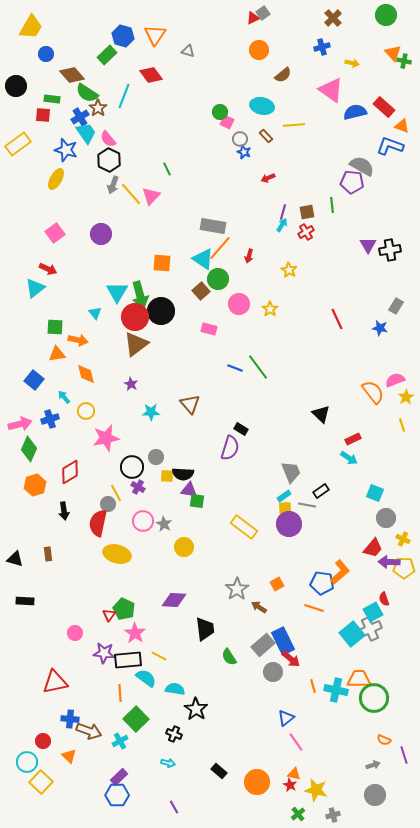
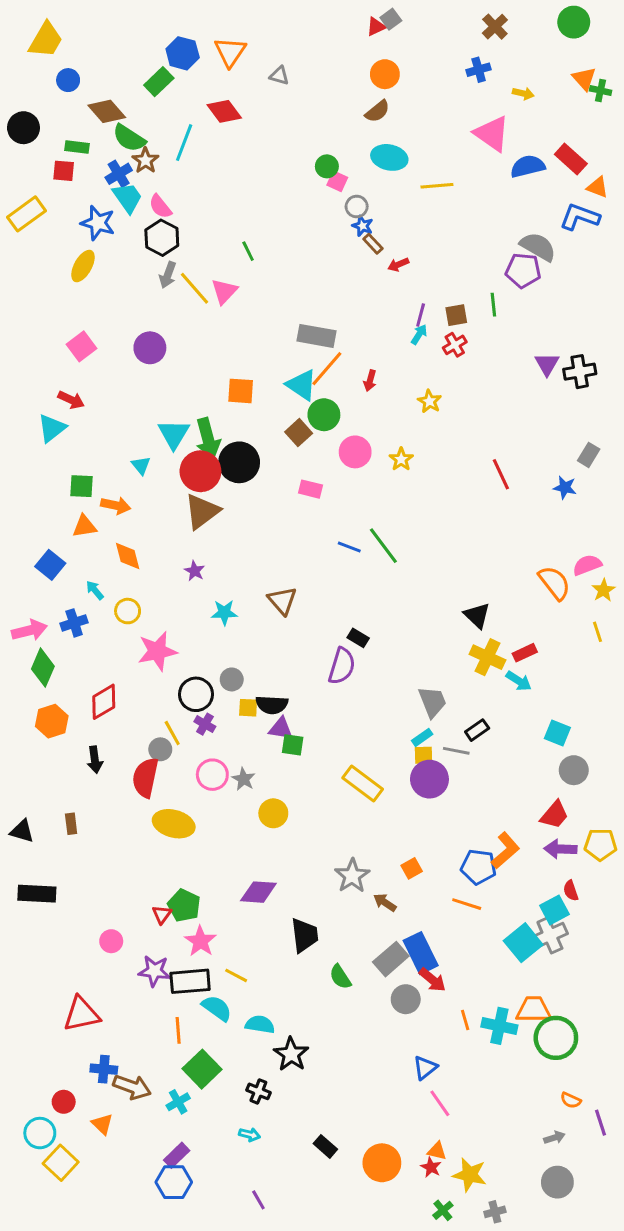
brown semicircle: (283, 75) -> (377, 111), moved
brown rectangle: (266, 136) -> (373, 244), moved
yellow cross: (403, 539) -> (487, 657), moved, size x1.6
purple arrow: (389, 562) -> (560, 849), moved
black rectangle: (25, 601) -> (37, 894), size x1.4

